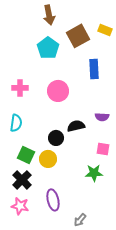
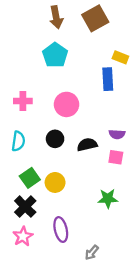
yellow rectangle: (105, 30) -> (120, 57), moved
brown square: (78, 36) -> (95, 18), moved
black circle: (56, 138) -> (55, 139), moved
pink square: (103, 149) -> (116, 157), moved
green square: (26, 155) -> (30, 178), turned 30
pink star: (20, 206) -> (23, 236), turned 30

